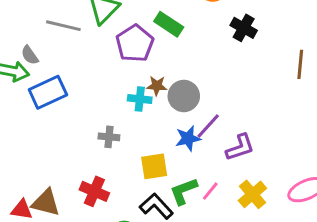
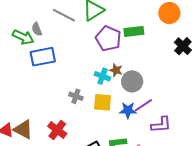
green rectangle: (169, 24) -> (134, 31), turned -54
purple pentagon: (135, 43) -> (108, 39), turned -30
yellow square: (154, 166) -> (102, 102), moved

